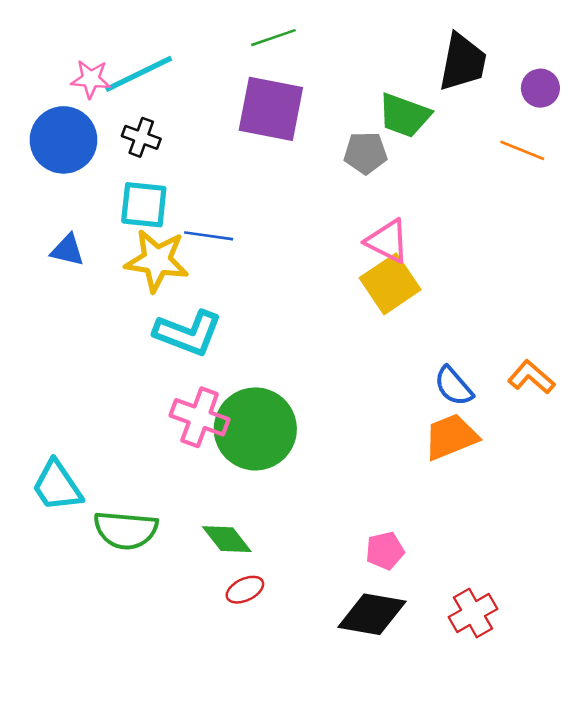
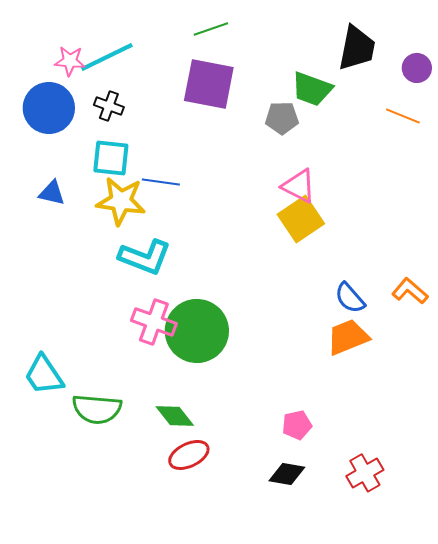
red ellipse: (245, 590) -> (189, 455), size x1.4
black diamond: (372, 614) -> (287, 474), size x0.7

